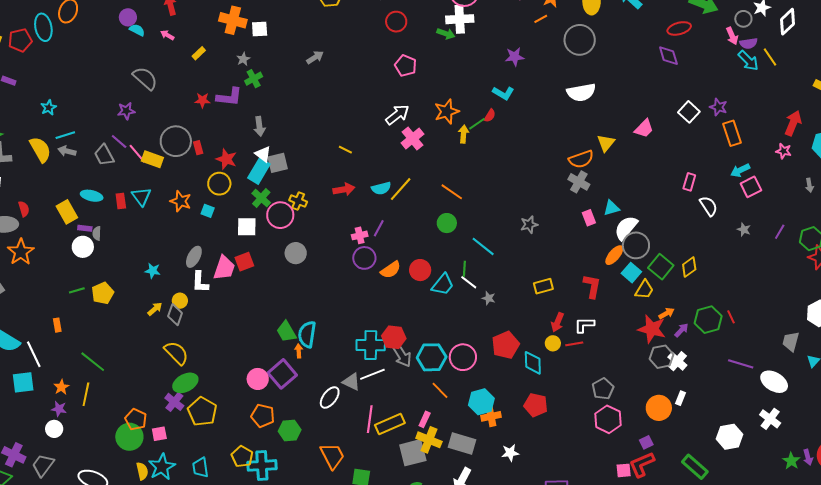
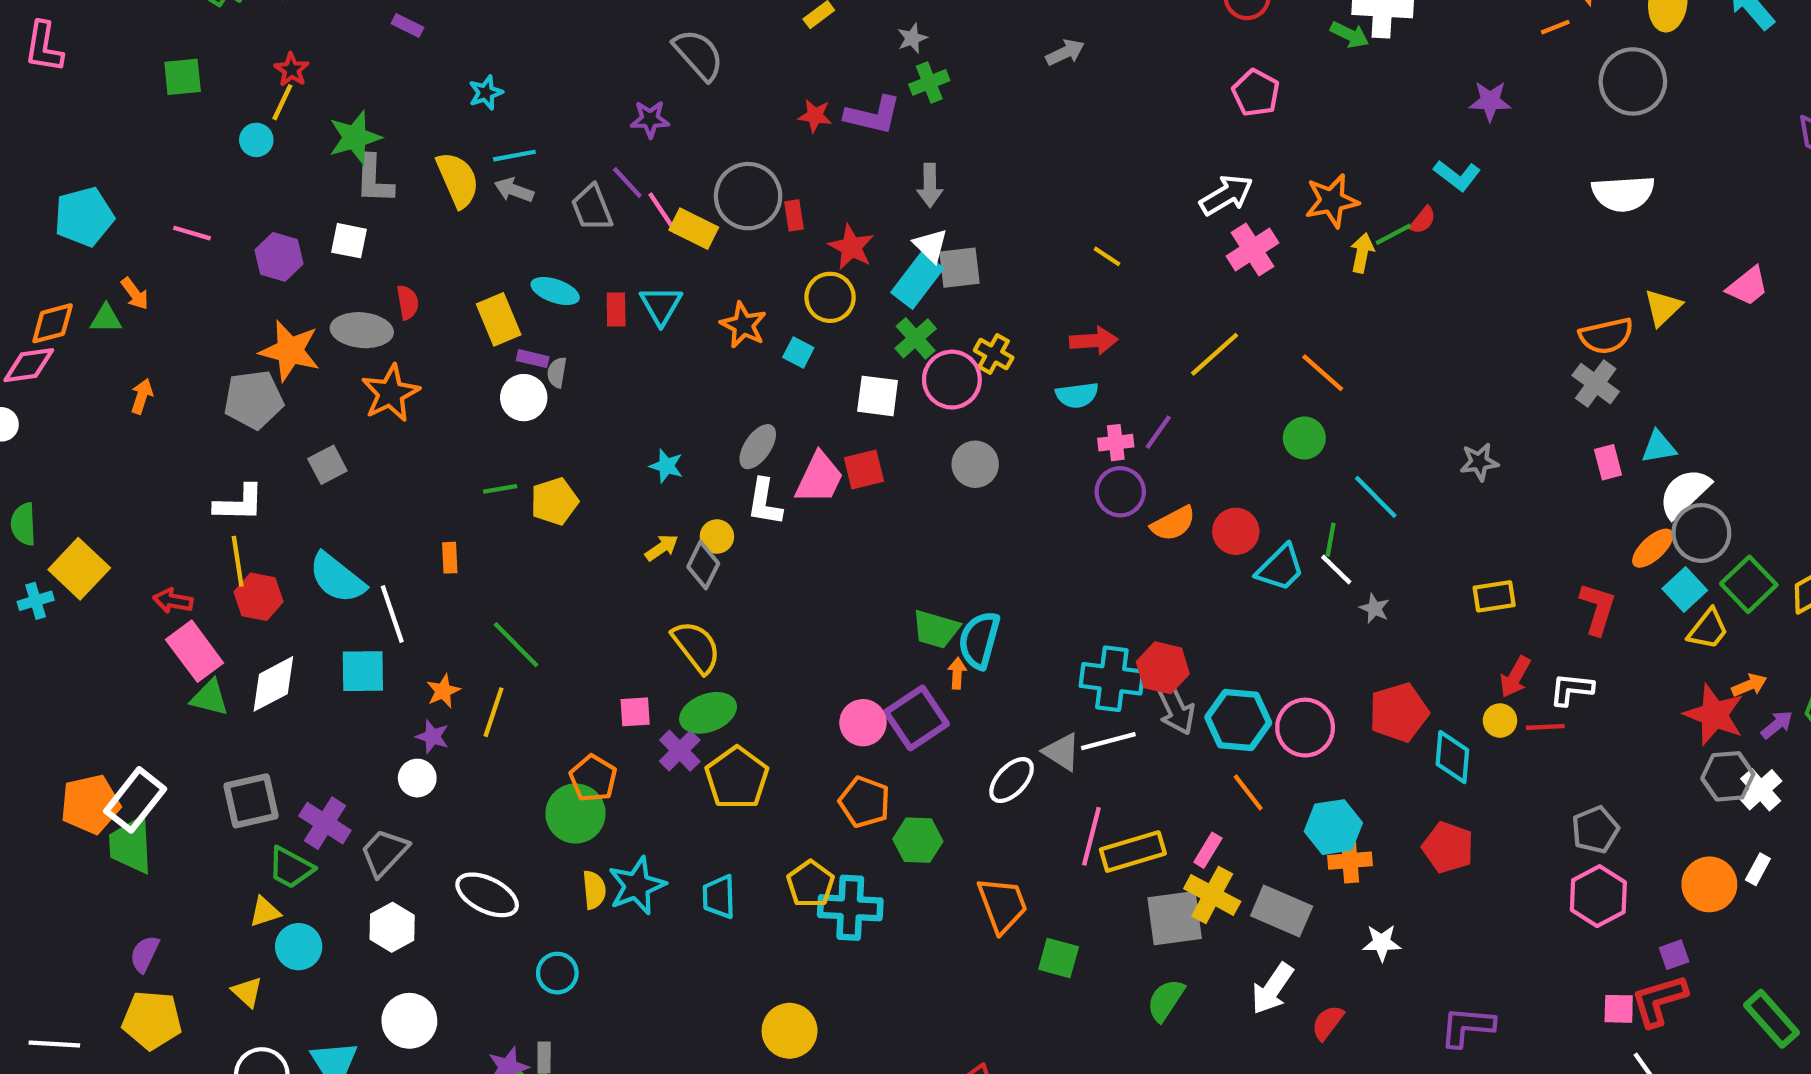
cyan semicircle: (381, 188) -> (1077, 395), moved
green trapezoid: (286, 332) -> (936, 629), turned -50
pink square: (159, 434) -> (635, 712), moved

